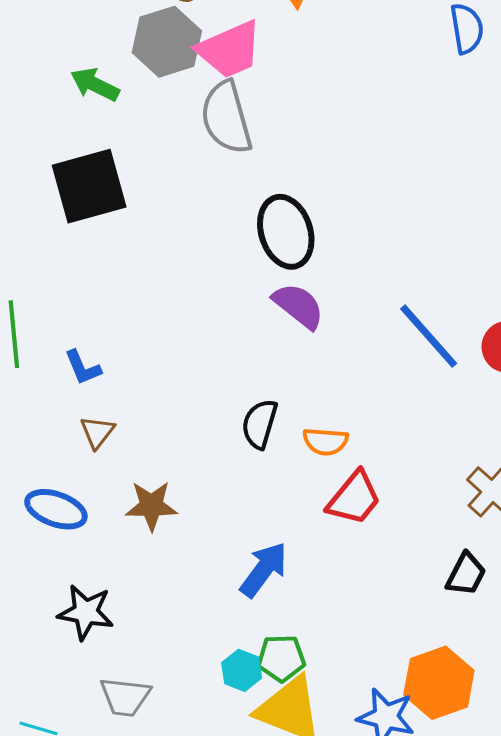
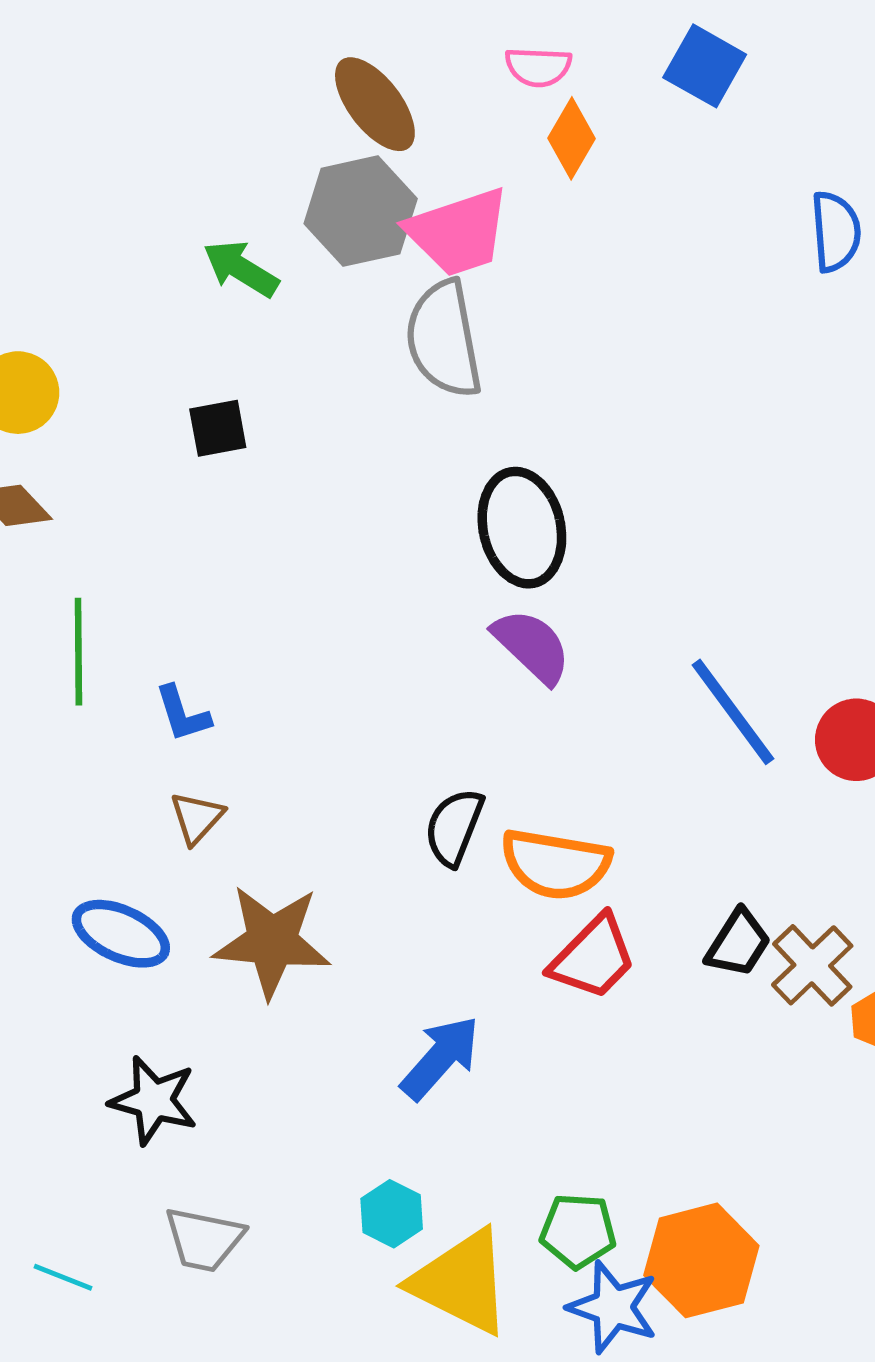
black square: (89, 186) -> (218, 428), size x0.5
orange semicircle: (325, 441) -> (556, 864), size x1.5
brown star: (151, 506) -> (272, 941), size x1.4
black trapezoid: (466, 574) -> (738, 943), moved
green pentagon: (281, 658) -> (578, 1231), moved

